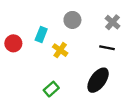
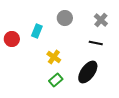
yellow cross: (60, 50) -> (54, 57), moved
green rectangle: (51, 89) -> (56, 80), moved

